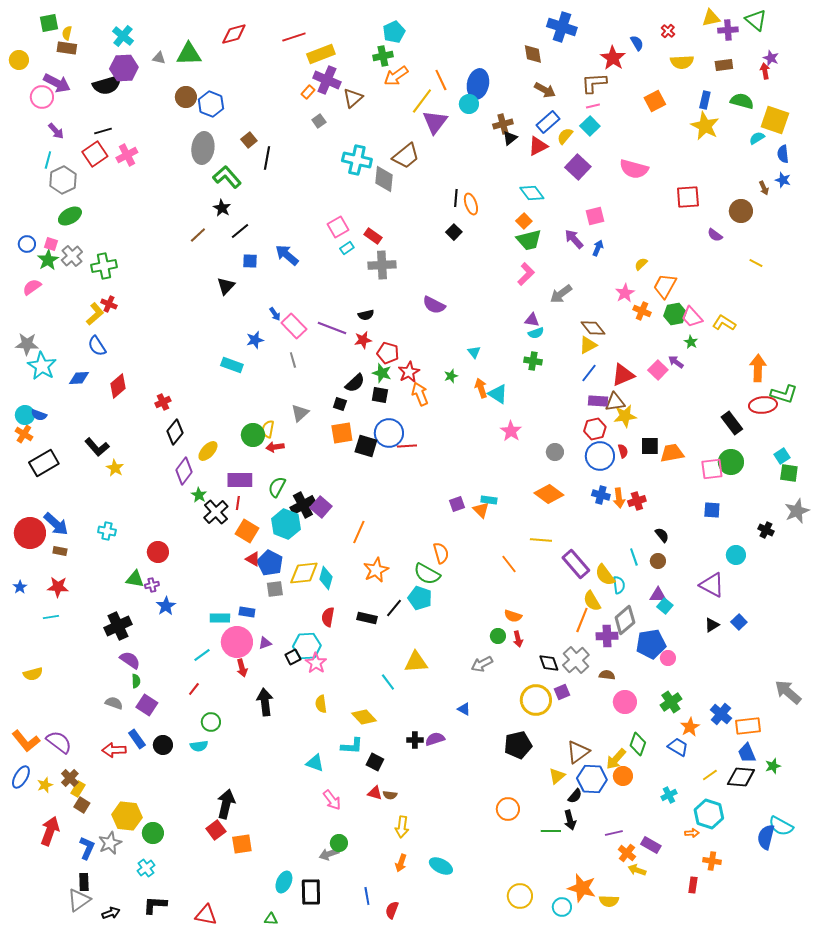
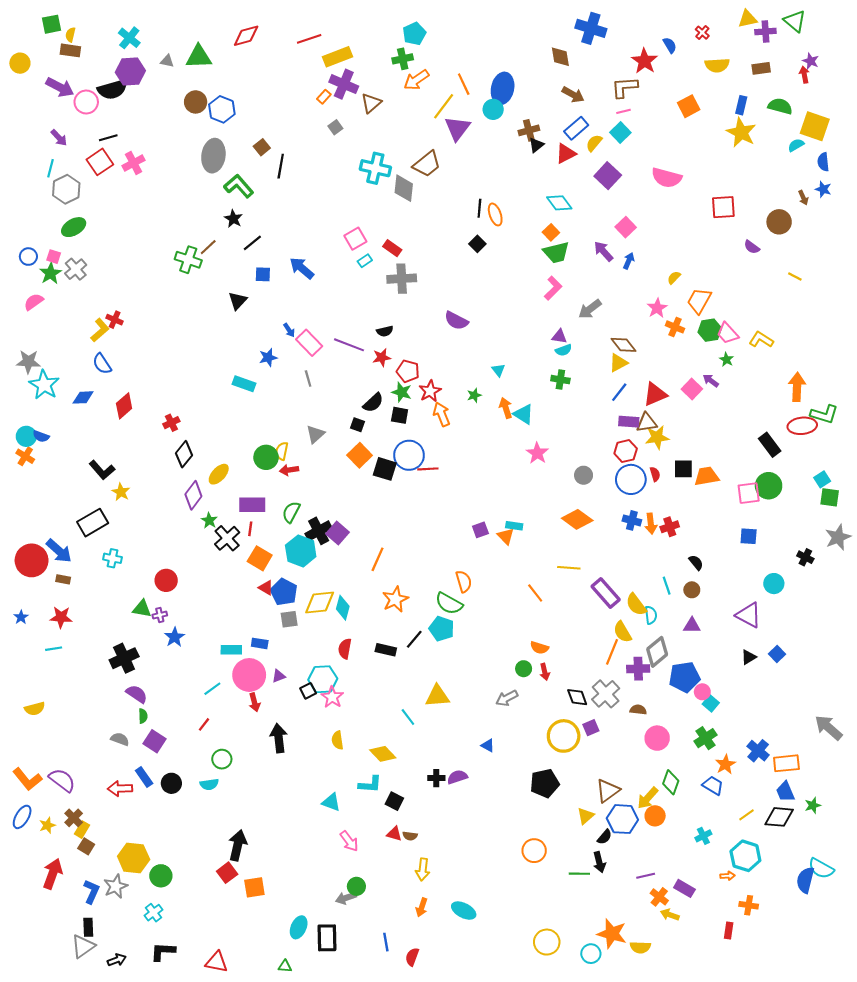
pink circle: (42, 97) -> (86, 102), moved
pink square: (595, 216) -> (626, 227), turned -30
green cross: (104, 266) -> (188, 260), moved, turned 30
orange square: (342, 433) -> (360, 455), turned -35
black rectangle: (44, 463) -> (93, 523), moved
cyan square: (665, 606) -> (711, 703), moved

